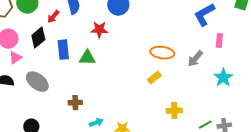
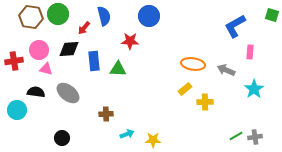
black diamond: (38, 38) -> (69, 49), turned 35
pink triangle: (15, 58) -> (46, 69), turned 48
gray arrow: (195, 59) -> (226, 70), turned 72
yellow cross: (174, 111) -> (205, 102), moved

